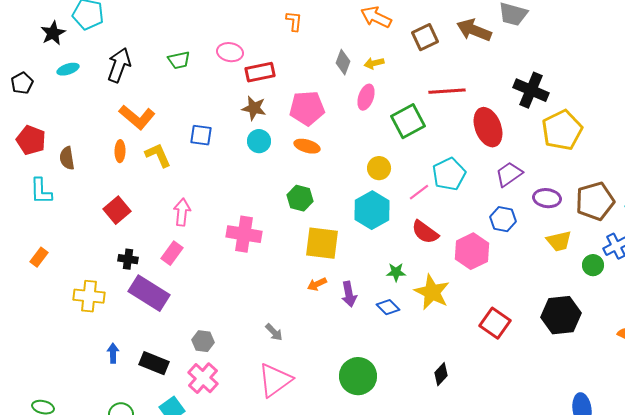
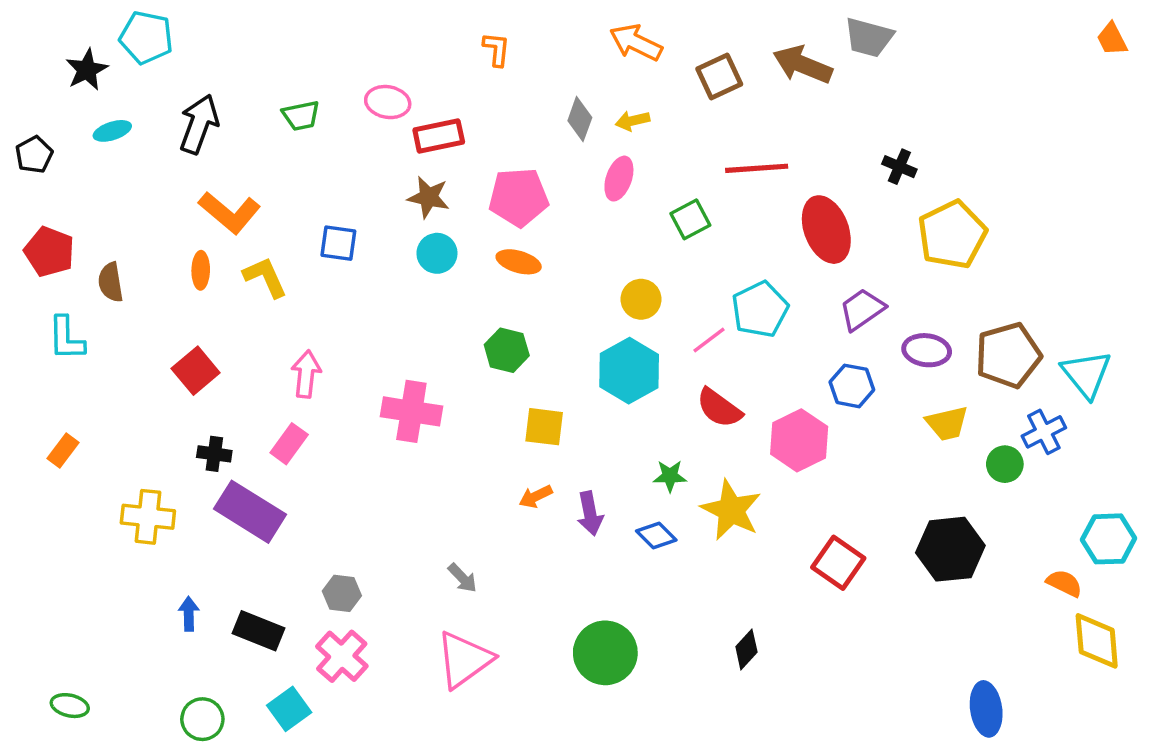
black cross: (531, 90) -> (899, 167), size x0.6
green square: (408, 121) -> (690, 219), size x0.7
yellow square: (322, 243) -> (544, 427), size x0.7

